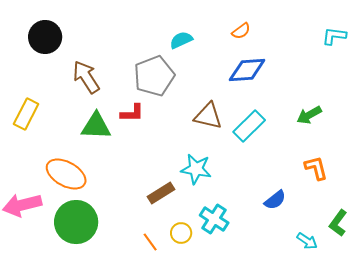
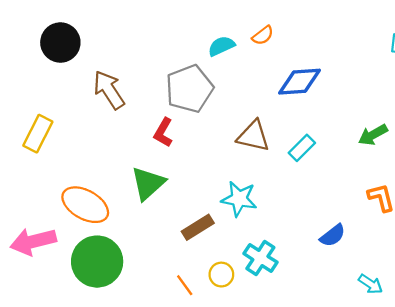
orange semicircle: (241, 31) -> (263, 35), moved
red L-shape: (132, 113) -> (163, 132), turned 120
green triangle: (96, 126) -> (148, 183), moved, turned -44
cyan rectangle: (249, 126) -> (302, 148), size x0.7

